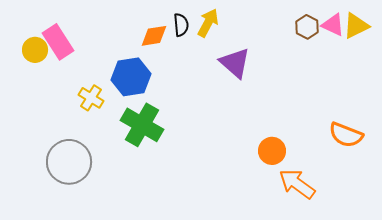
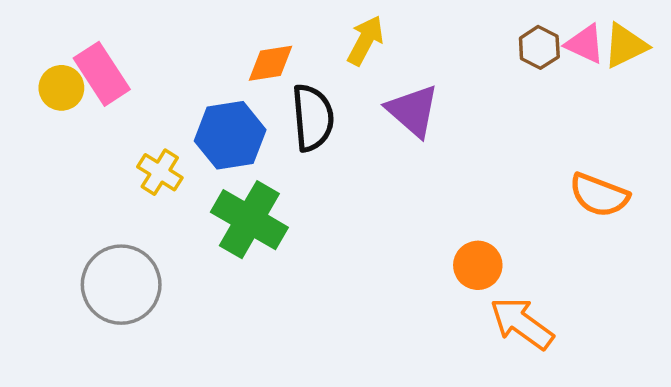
black semicircle: (181, 25) -> (313, 118), moved, size x1.6
orange semicircle: (346, 135) -> (599, 195), moved

